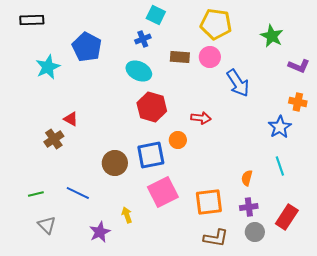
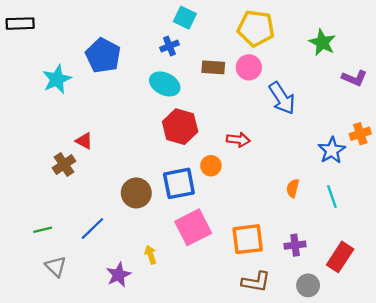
black rectangle: (32, 20) -> (20, 24), moved
orange cross: (298, 102) -> (360, 134), moved, turned -30
orange semicircle: (247, 178) -> (293, 188), moved
blue line: (78, 193) -> (92, 229), turned -70
gray circle: (255, 232) -> (308, 285), moved

